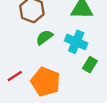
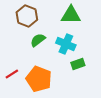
green rectangle: (90, 65) -> (78, 64), turned 40

